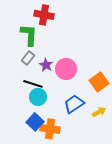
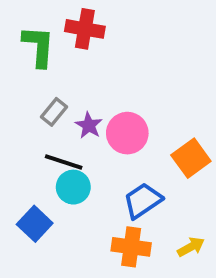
green L-shape: (29, 35) -> (39, 46), moved
yellow arrow: (99, 112) -> (191, 247), moved
blue square: (35, 122) -> (35, 224), moved
orange cross: (50, 129) -> (131, 247), moved

